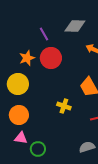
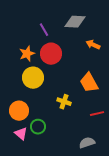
yellow circle: (18, 84) -> (33, 78), moved
pink triangle: (21, 138) -> (21, 134), turned 32
green circle: (38, 149) -> (38, 127), moved

